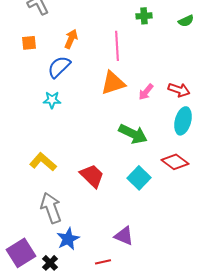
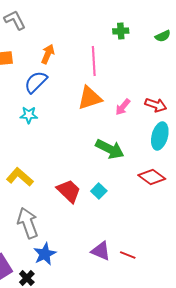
cyan square: (139, 178) -> (99, 191), moved, size x0.7
red line: (103, 262) -> (128, 255), moved, turned 35

